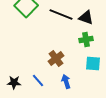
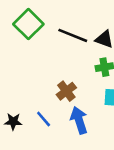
blue arrow: (66, 82) -> (79, 120), size x1.5

